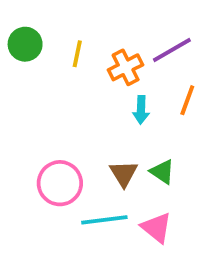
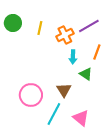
green triangle: (162, 172) -> (86, 74), moved
cyan line: (104, 220) -> (54, 114), turned -55

